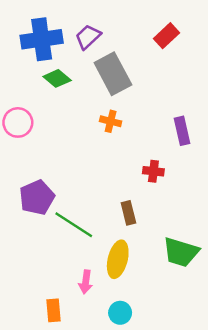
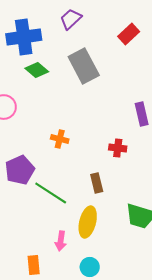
purple trapezoid: (88, 37) -> (71, 19), moved
orange cross: (111, 121) -> (60, 139), moved

